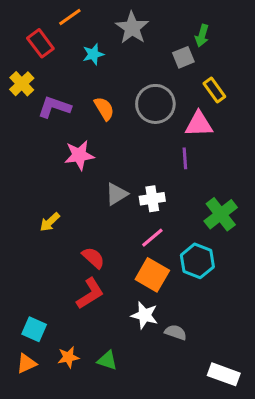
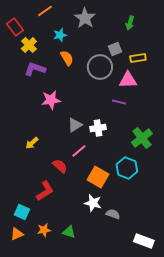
red rectangle: (40, 43) -> (15, 27), moved
gray square: (183, 57) -> (115, 49), moved
yellow cross: (22, 84) -> (29, 45), moved
yellow rectangle: (214, 90) -> (138, 58), turned -63
orange semicircle: (104, 109) -> (67, 58), moved
purple line: (185, 158) -> (119, 102), turned -72
pink line: (152, 238) -> (79, 151), moved
red L-shape: (90, 294) -> (45, 191), moved

